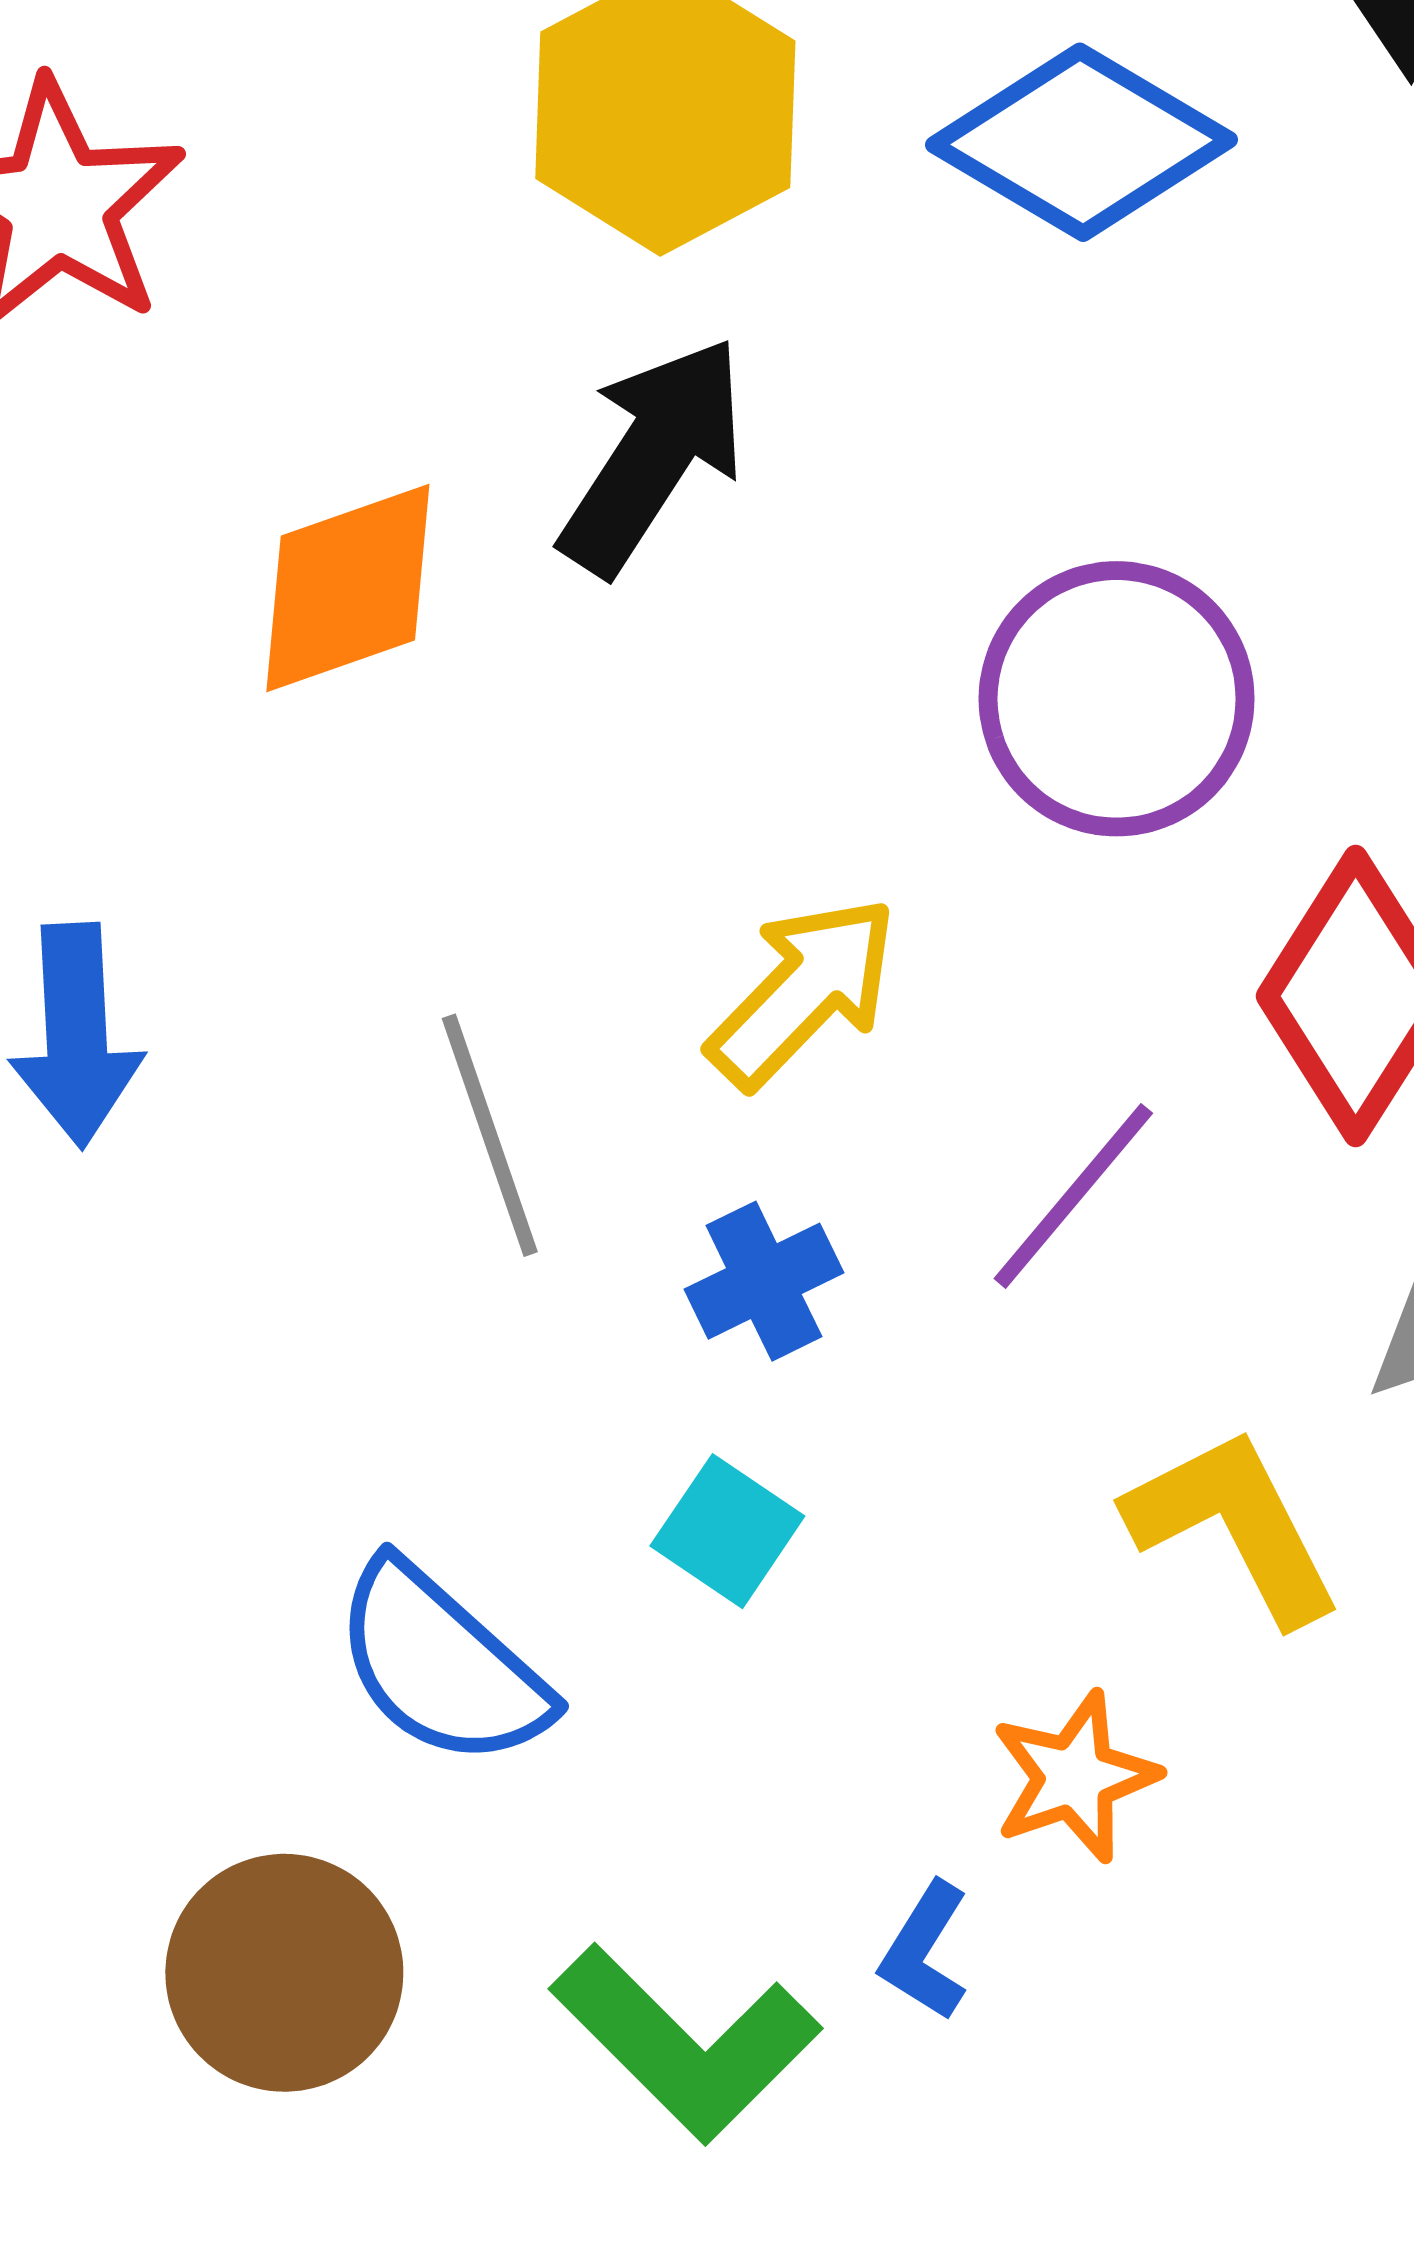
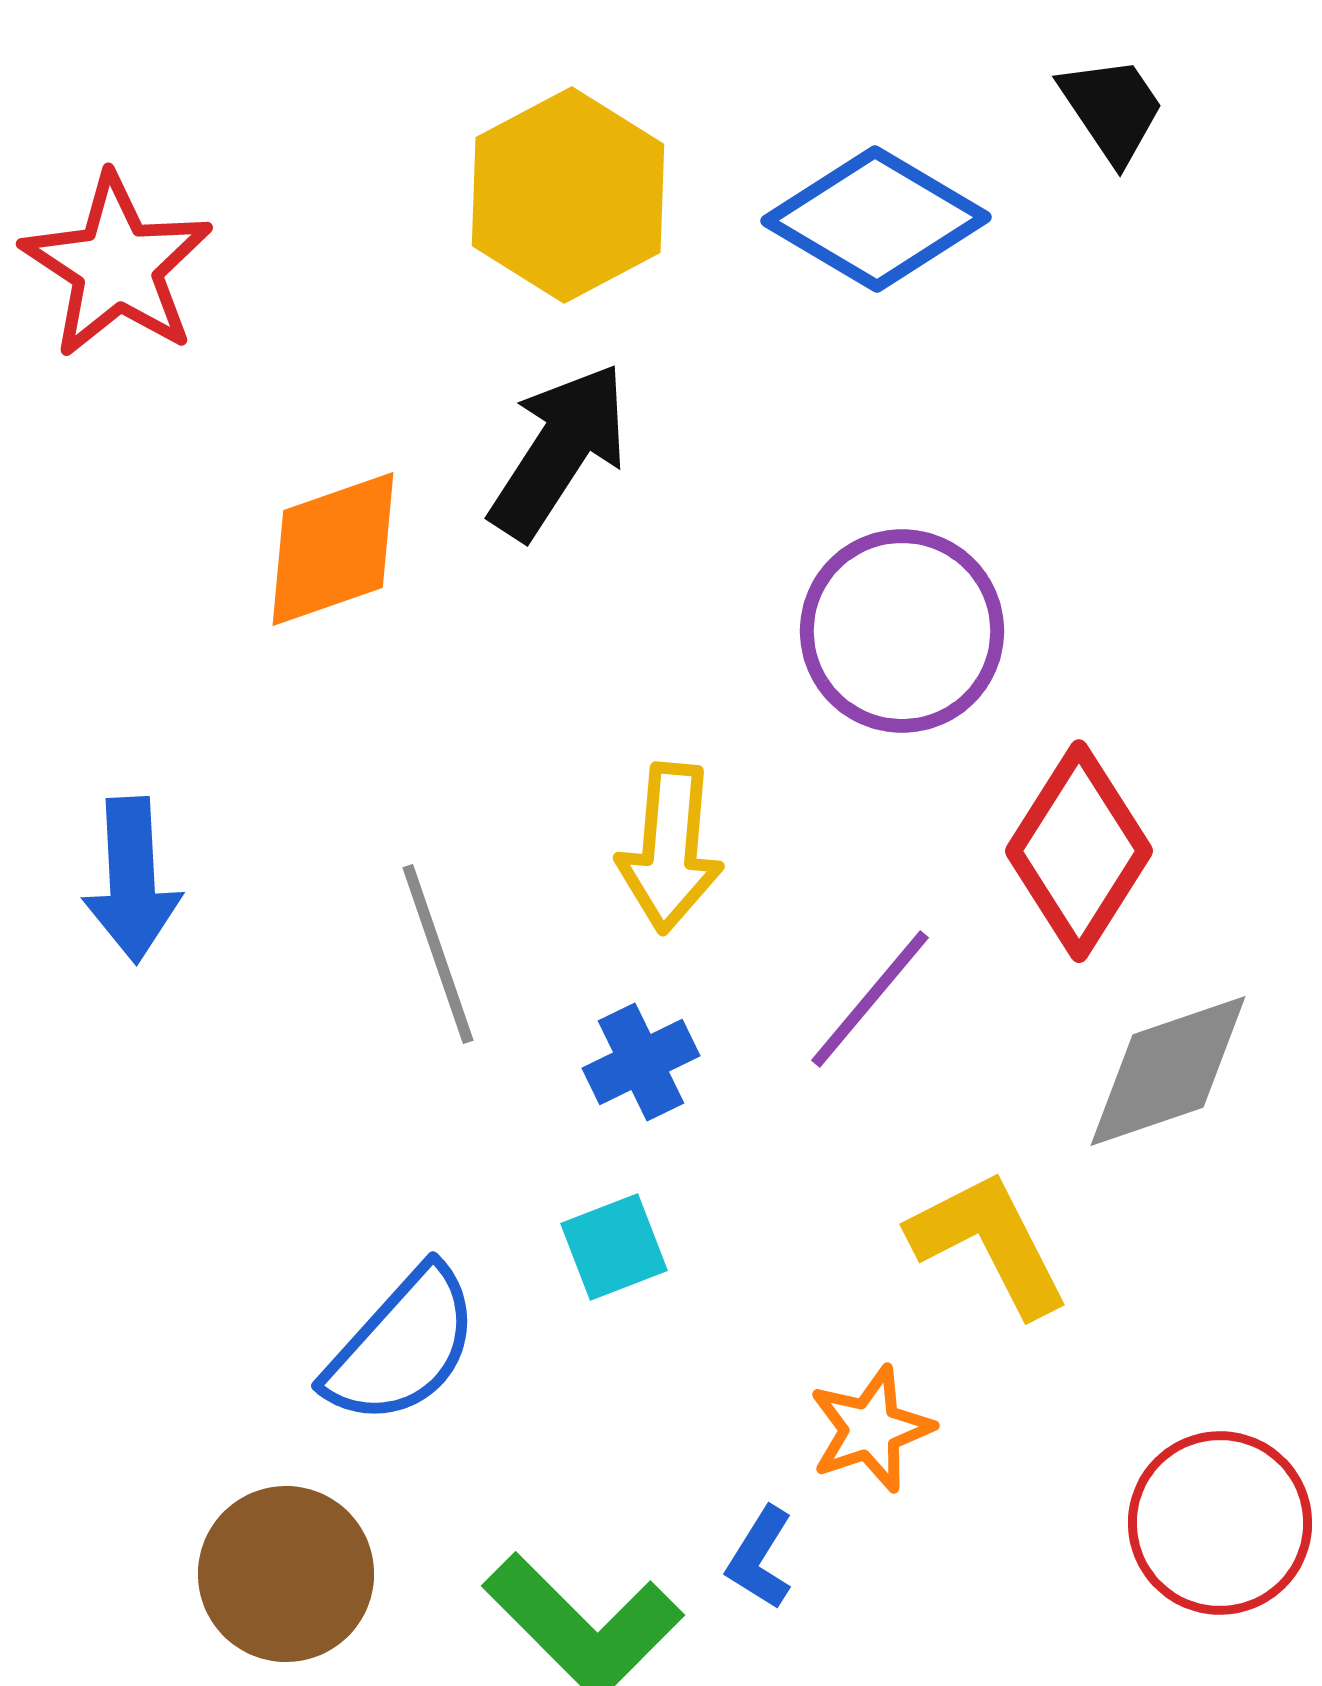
yellow arrow: (803, 992) -> (670, 848), turned 141
cyan square: (727, 1531) -> (614, 1247), turned 35
blue semicircle: (441, 1665) -> (402, 1346), turned -90

